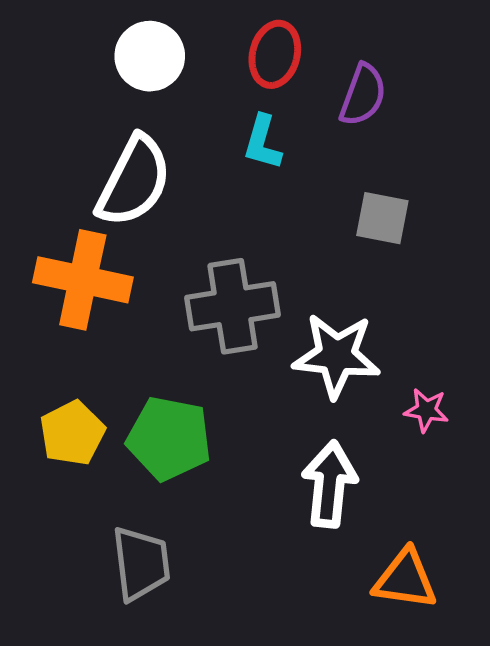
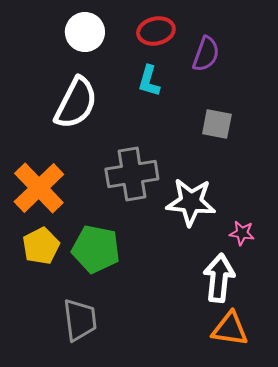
red ellipse: (275, 54) -> (156, 31), turned 63
orange cross: (83, 280) -> (39, 188), moved, turned 34
white arrow: (329, 484) -> (219, 278), moved

